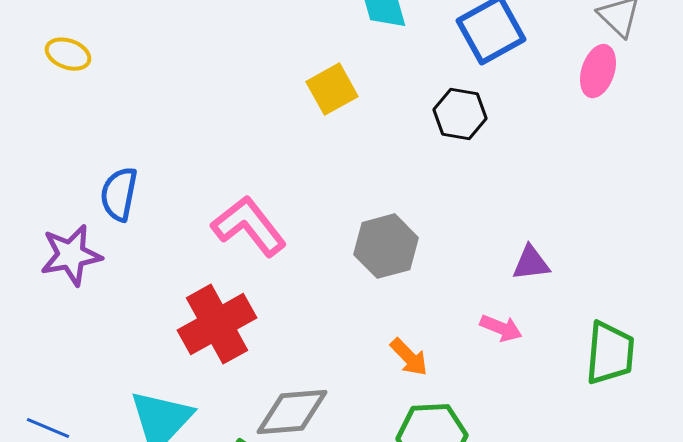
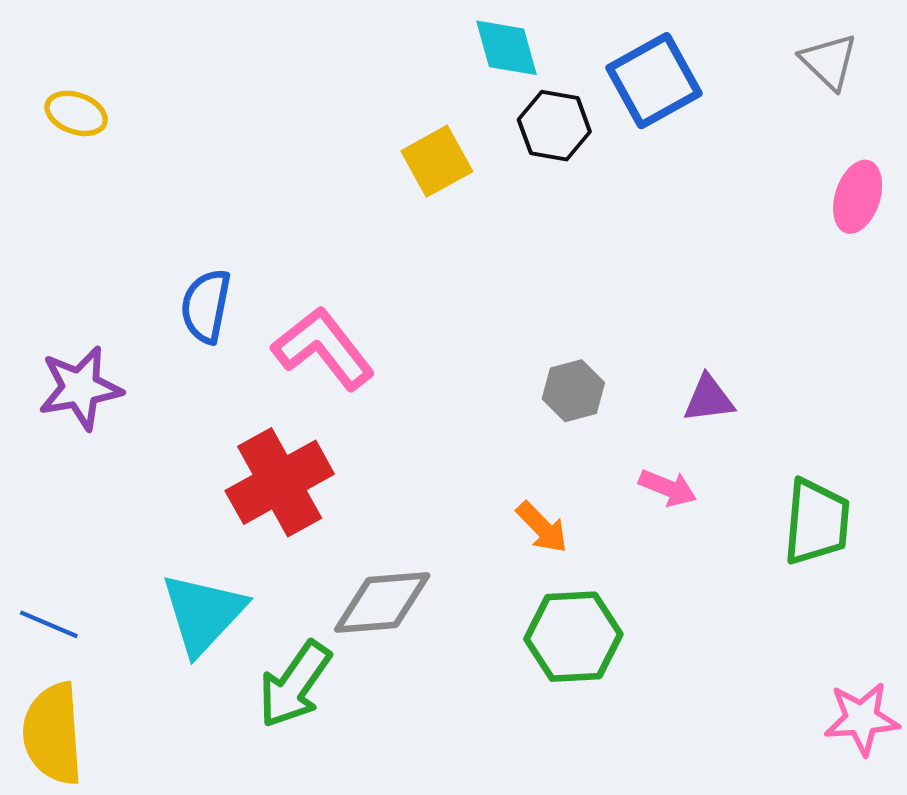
pink ellipse: (598, 71) -> (858, 197), moved
black hexagon: (460, 114) -> (554, 126), moved
blue semicircle: (119, 194) -> (206, 306), moved
gray hexagon: (386, 246) -> (573, 391), moved, size x0.7

